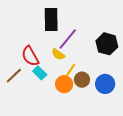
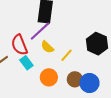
purple line: (68, 39) -> (40, 31), moved
yellow line: (71, 70) -> (66, 55), moved
brown circle: (82, 80) -> (75, 79), moved

